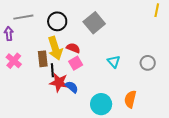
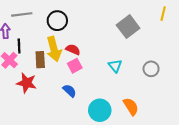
gray square: (94, 23) -> (128, 27), moved
black line: (52, 70) -> (19, 46), moved
red star: (59, 82) -> (27, 83), moved
orange semicircle: (130, 99) -> (131, 107), turned 132

